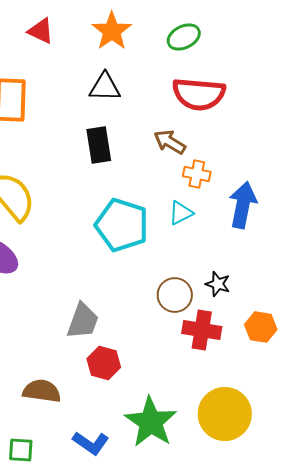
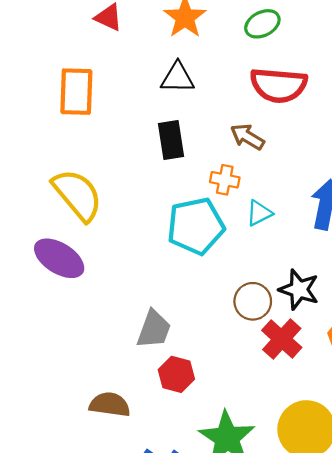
orange cross: (197, 174) -> (225, 180), moved
cyan pentagon: (122, 225) -> (196, 226), turned -30
black star: (218, 284) -> (299, 289), size x1.5
red cross: (202, 330) -> (282, 339), turned 33

